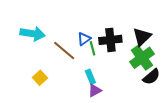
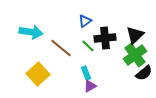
blue triangle: (84, 39) -> (85, 21), moved
green line: (93, 48) -> (88, 46), turned -32
yellow square: (40, 78) -> (38, 74), size x1.6

